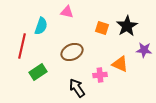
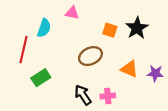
purple star: (144, 50) -> (155, 73), moved
brown ellipse: (72, 52) -> (90, 56), moved
pink cross: (100, 75) -> (108, 96), moved

